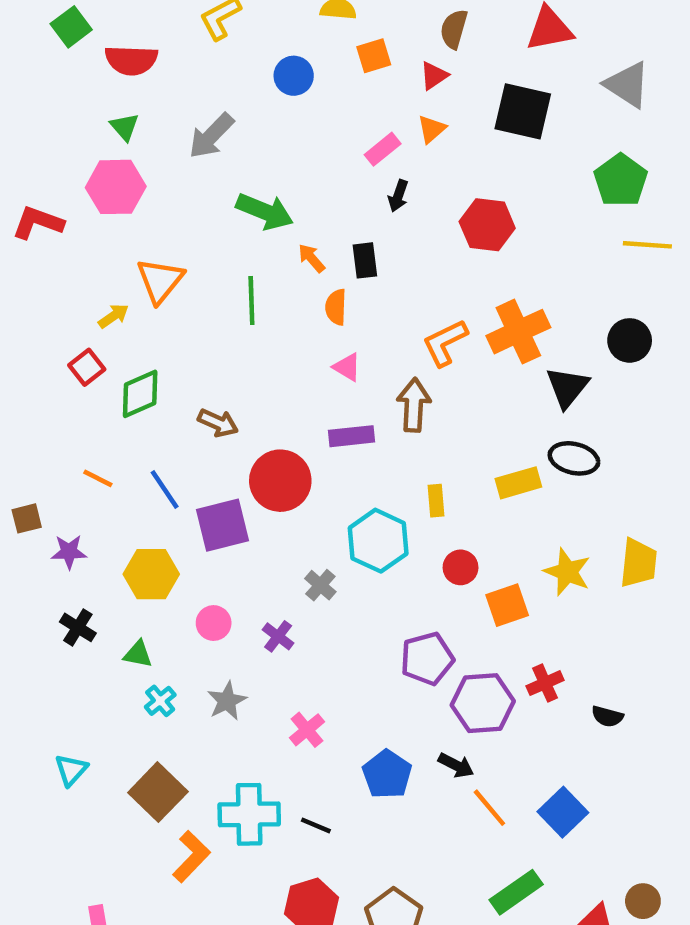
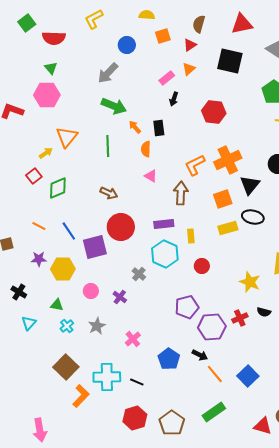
gray arrow: (211, 136) -> (108, 73), moved
brown arrow: (218, 423) -> (109, 193), moved
purple rectangle: (351, 436) -> (164, 224), moved
purple star: (69, 552) -> (39, 259), moved
yellow star: (567, 572) -> (250, 282), moved
orange square: (507, 605) -> (223, 199), moved
black cross: (78, 627) -> (19, 292), moved
black semicircle: (607, 716) -> (264, 312), moved
cyan triangle: (71, 770) -> (29, 323), moved
green rectangle: (516, 892) -> (214, 412), moved

